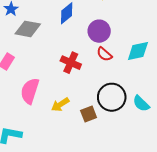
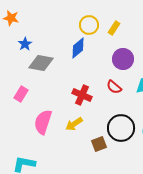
purple circle: (99, 31) -> (123, 59), moved
yellow arrow: (60, 105) -> (74, 124), moved

